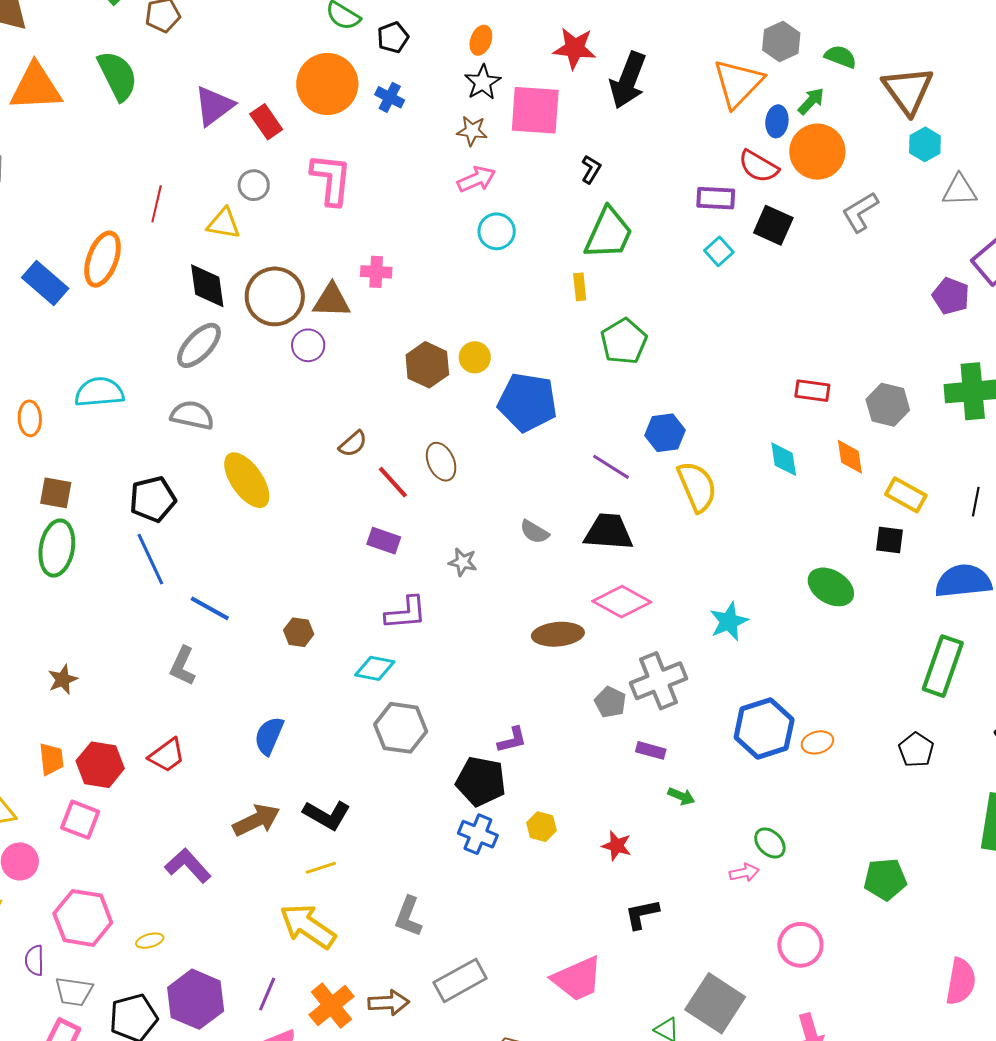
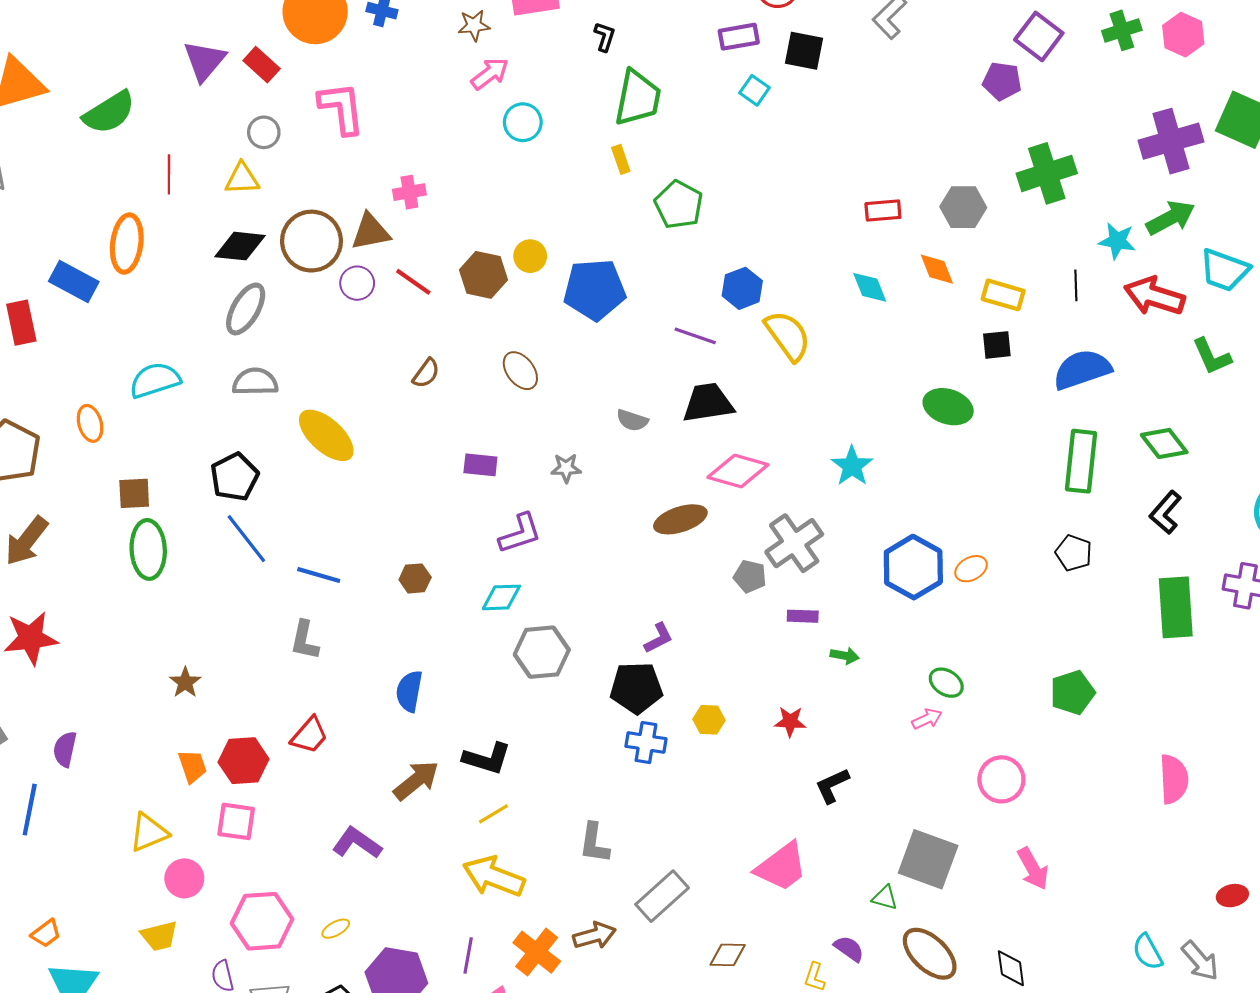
green semicircle: (117, 76) -> (109, 112), moved, turned 98
black diamond: (207, 286) -> (240, 246), turned -63
red line: (393, 482) -> (413, 282), moved

